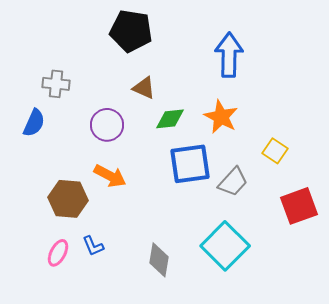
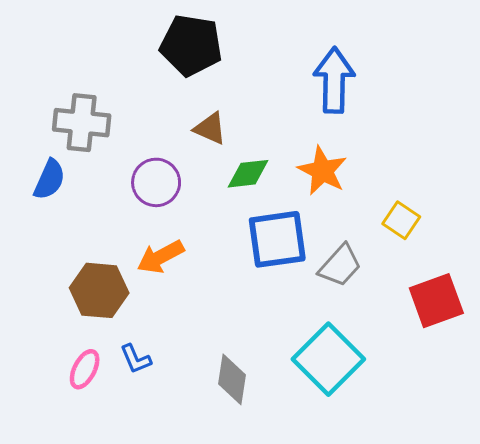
gray cross: (56, 84) -> (82, 123), size x1.4
orange arrow: (110, 176) -> (160, 257), turned 124

